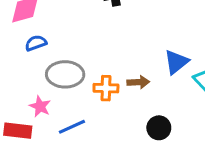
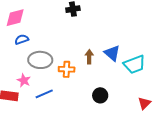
blue triangle: (176, 62) -> (112, 53), turned -42
brown arrow: (138, 82) -> (89, 57), moved, turned -88

